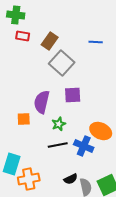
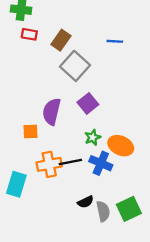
purple square: (73, 95) -> (88, 103), turned -36
green star: (59, 124) -> (93, 137), moved
orange cross: (29, 179) -> (49, 164), moved

